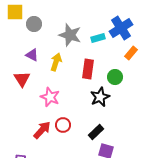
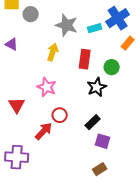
purple triangle: (32, 55) -> (12, 44), moved
red triangle: (22, 79) -> (17, 105), moved
red arrow: (42, 130) -> (44, 131), moved

